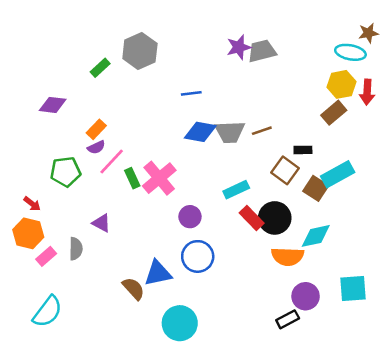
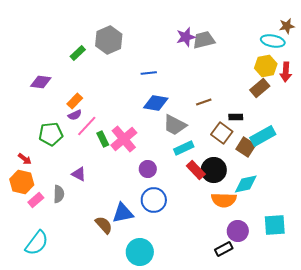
gray trapezoid: (230, 132) -> (175, 125), moved, turned 30

